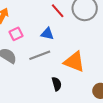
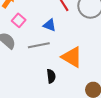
pink square: (16, 34) -> (19, 20), turned -32

